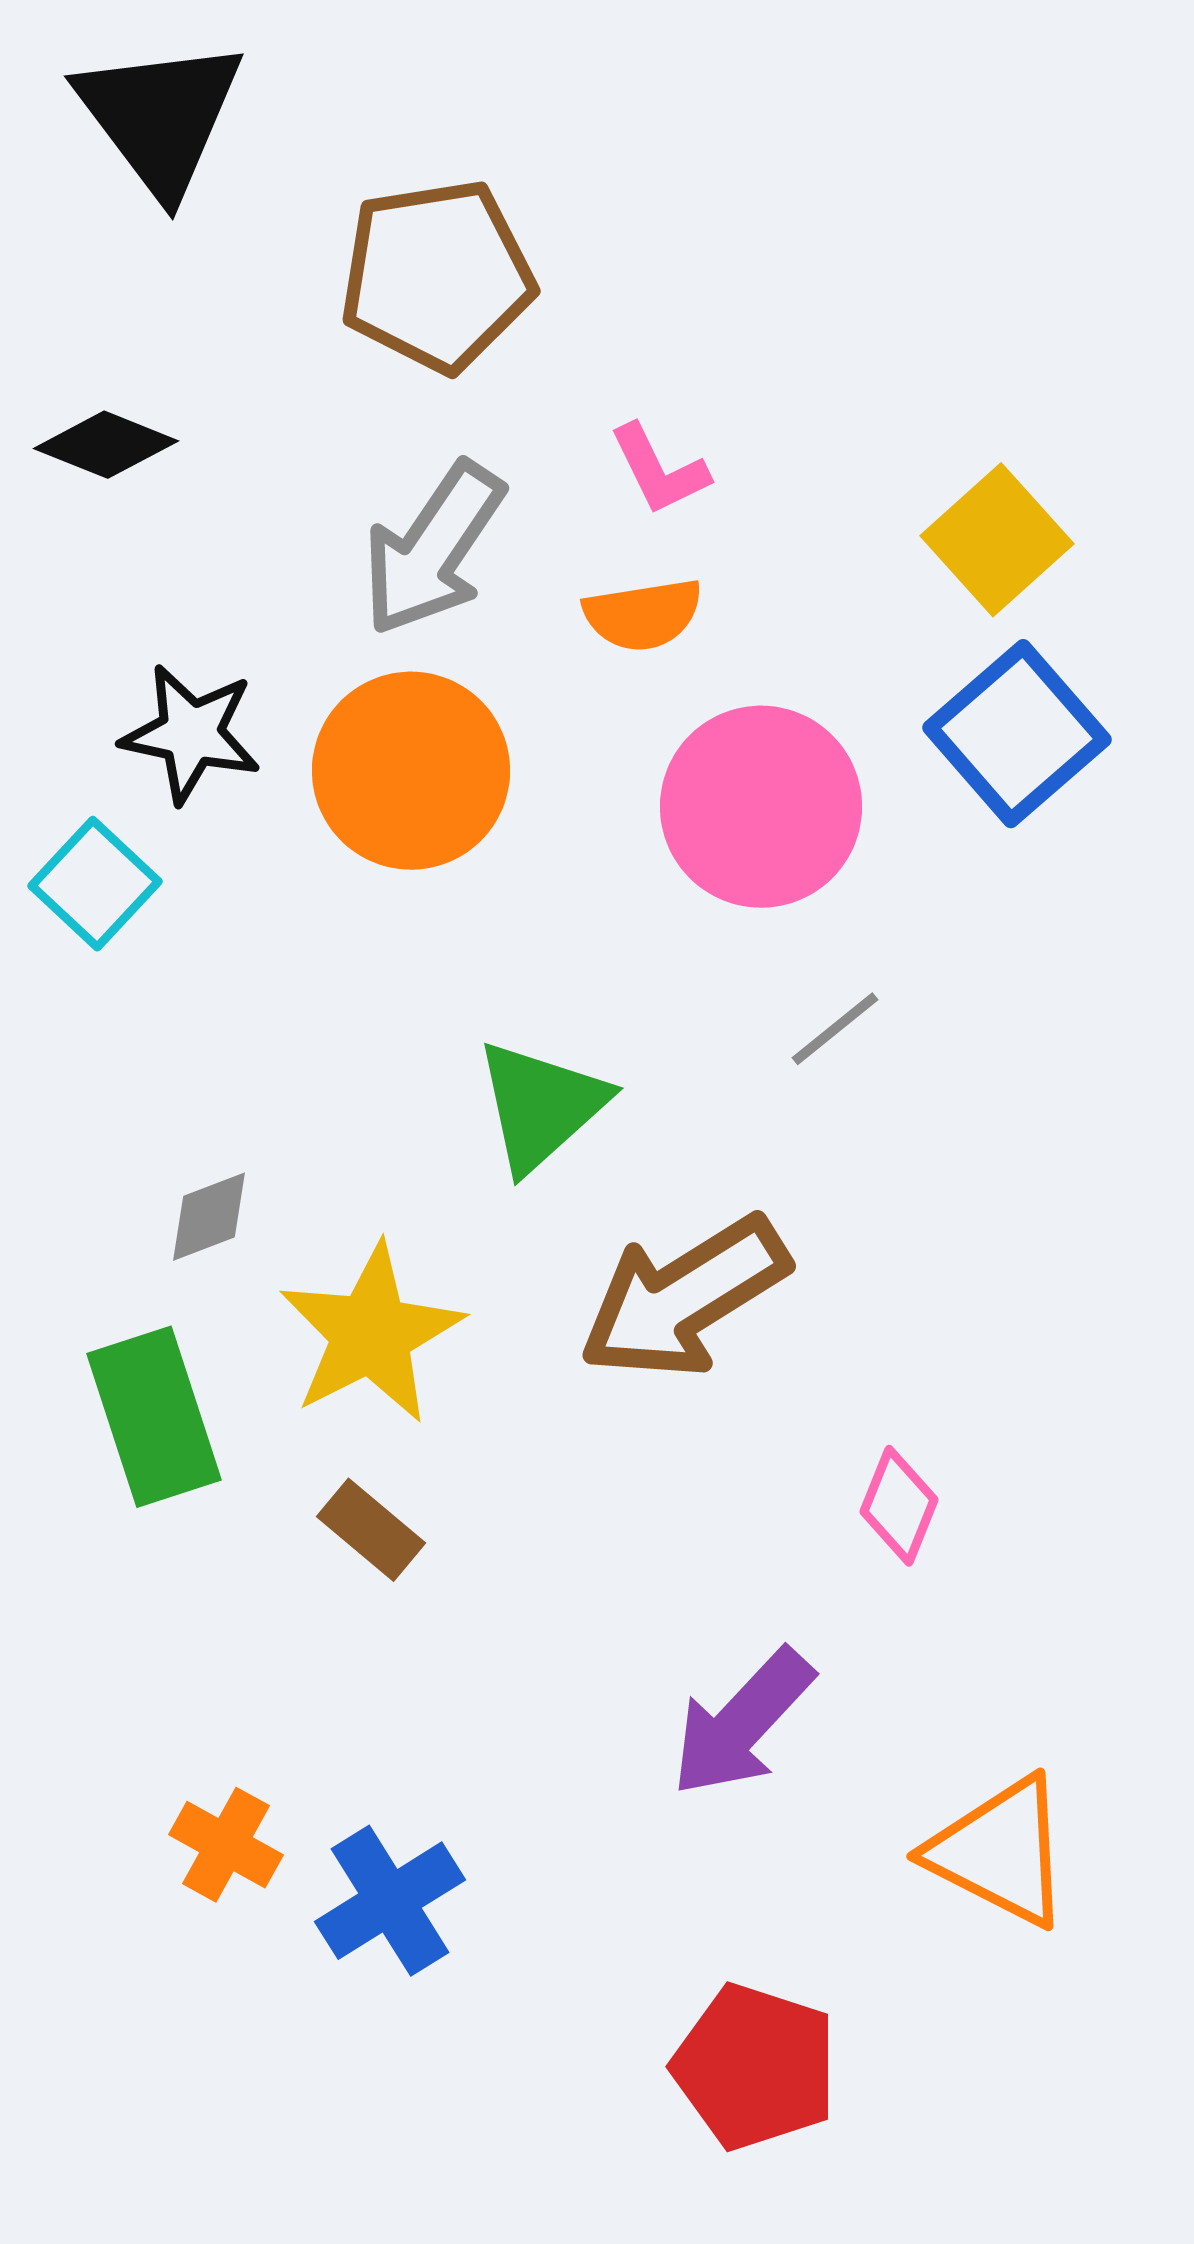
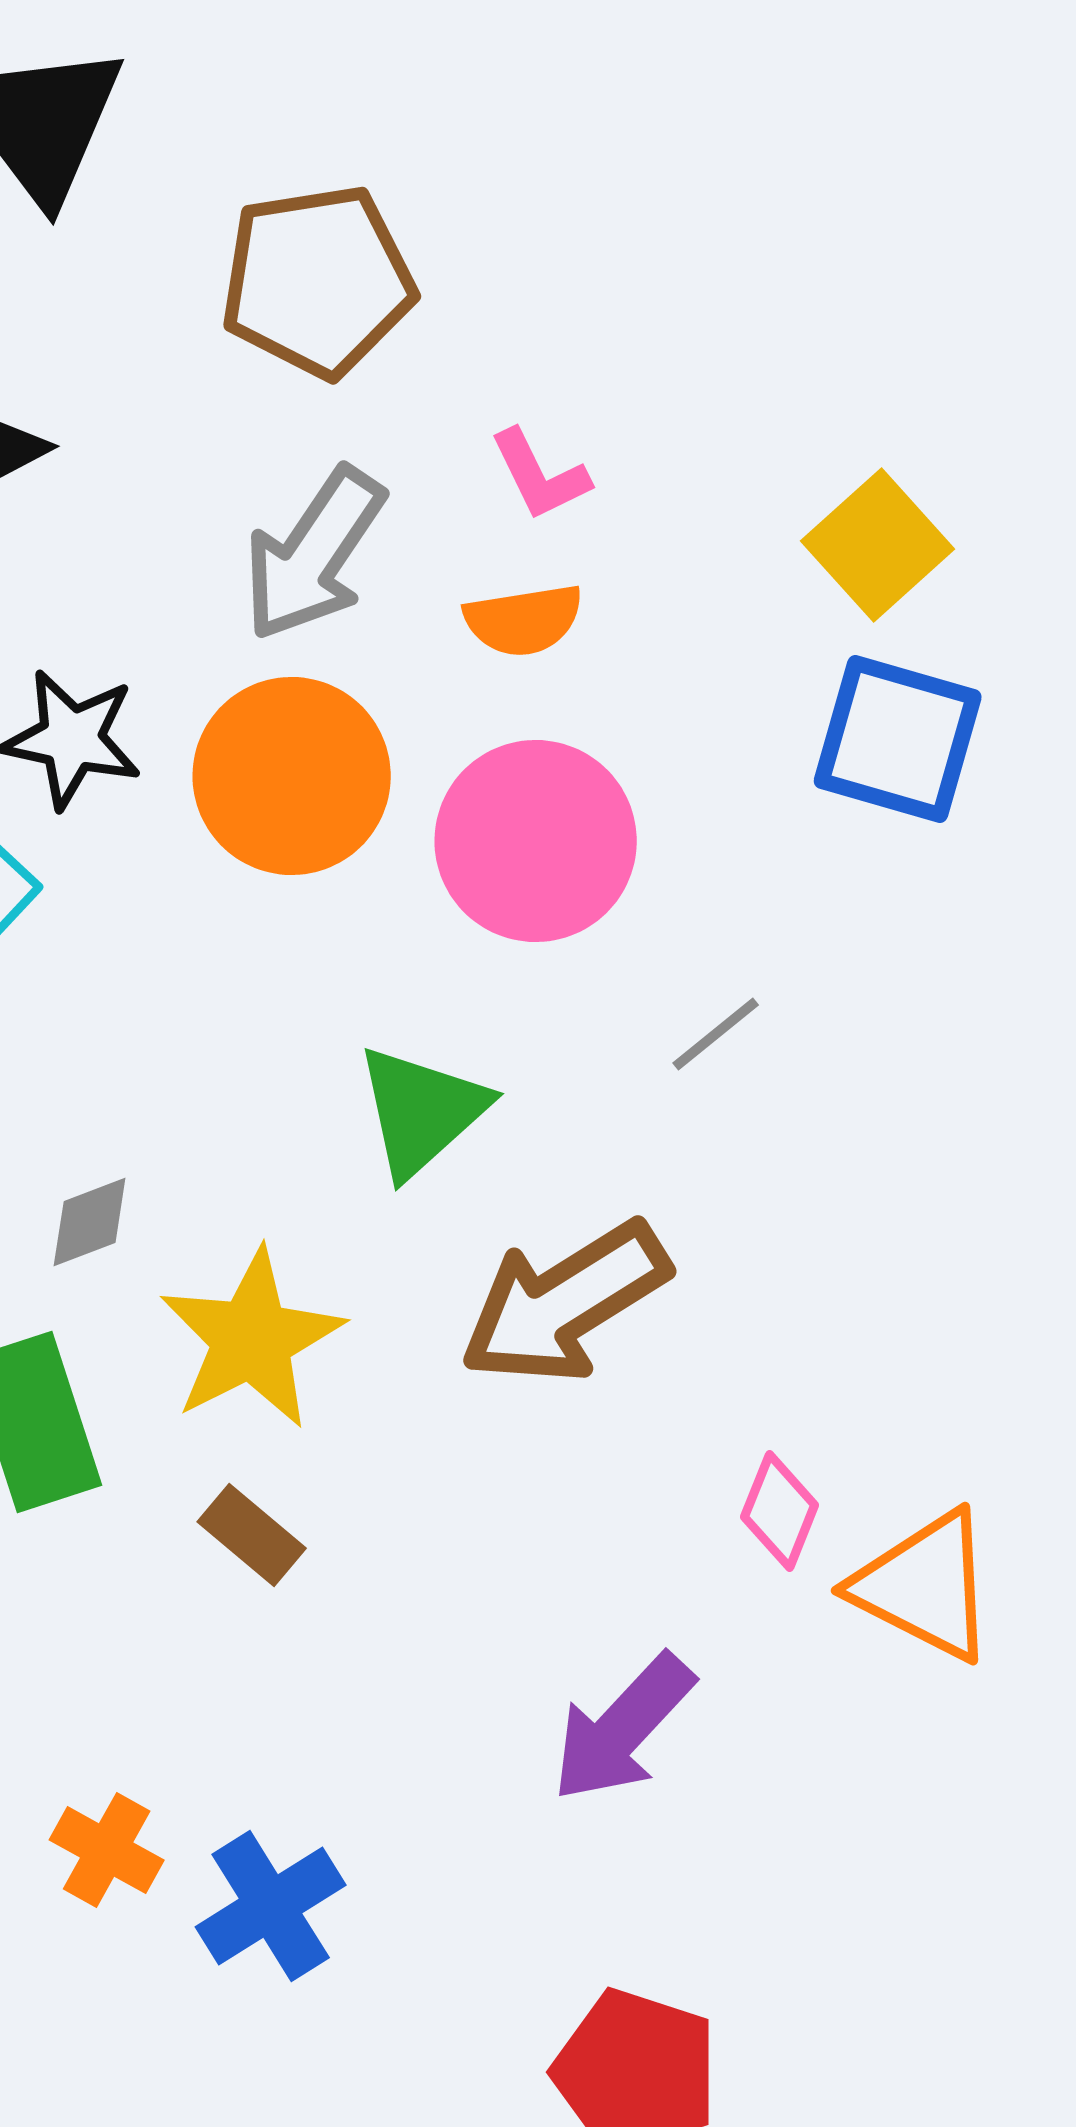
blue square: (1017, 734) -> (898, 739), turned -33
pink circle: (761, 807) -> (536, 841), moved
orange triangle: (1000, 1852) -> (925, 1586), moved

